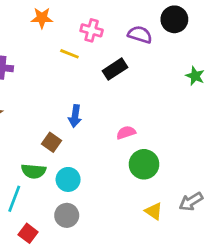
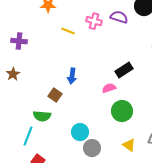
pink cross: (92, 30) -> (94, 21), moved
black rectangle: (115, 69) -> (124, 70), moved
cyan circle: (68, 179) -> (80, 132), moved
gray circle: (67, 215) -> (92, 148), moved

